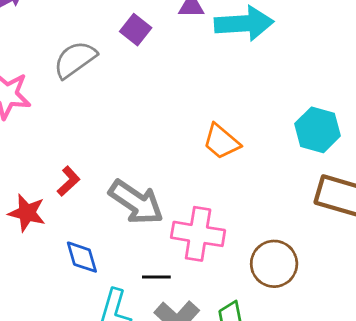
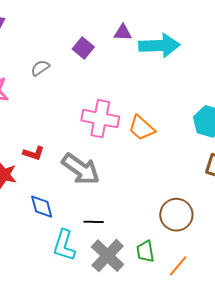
gray semicircle: (75, 60) -> (40, 68), size x0.6
red L-shape: (69, 181) -> (34, 153), turned 60
pink cross: (198, 234) -> (100, 119), moved

